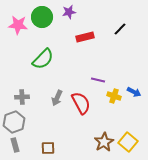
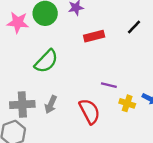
gray cross: (22, 97) -> (22, 104), size x1.5
gray arrow: (57, 98) -> (51, 104), moved

